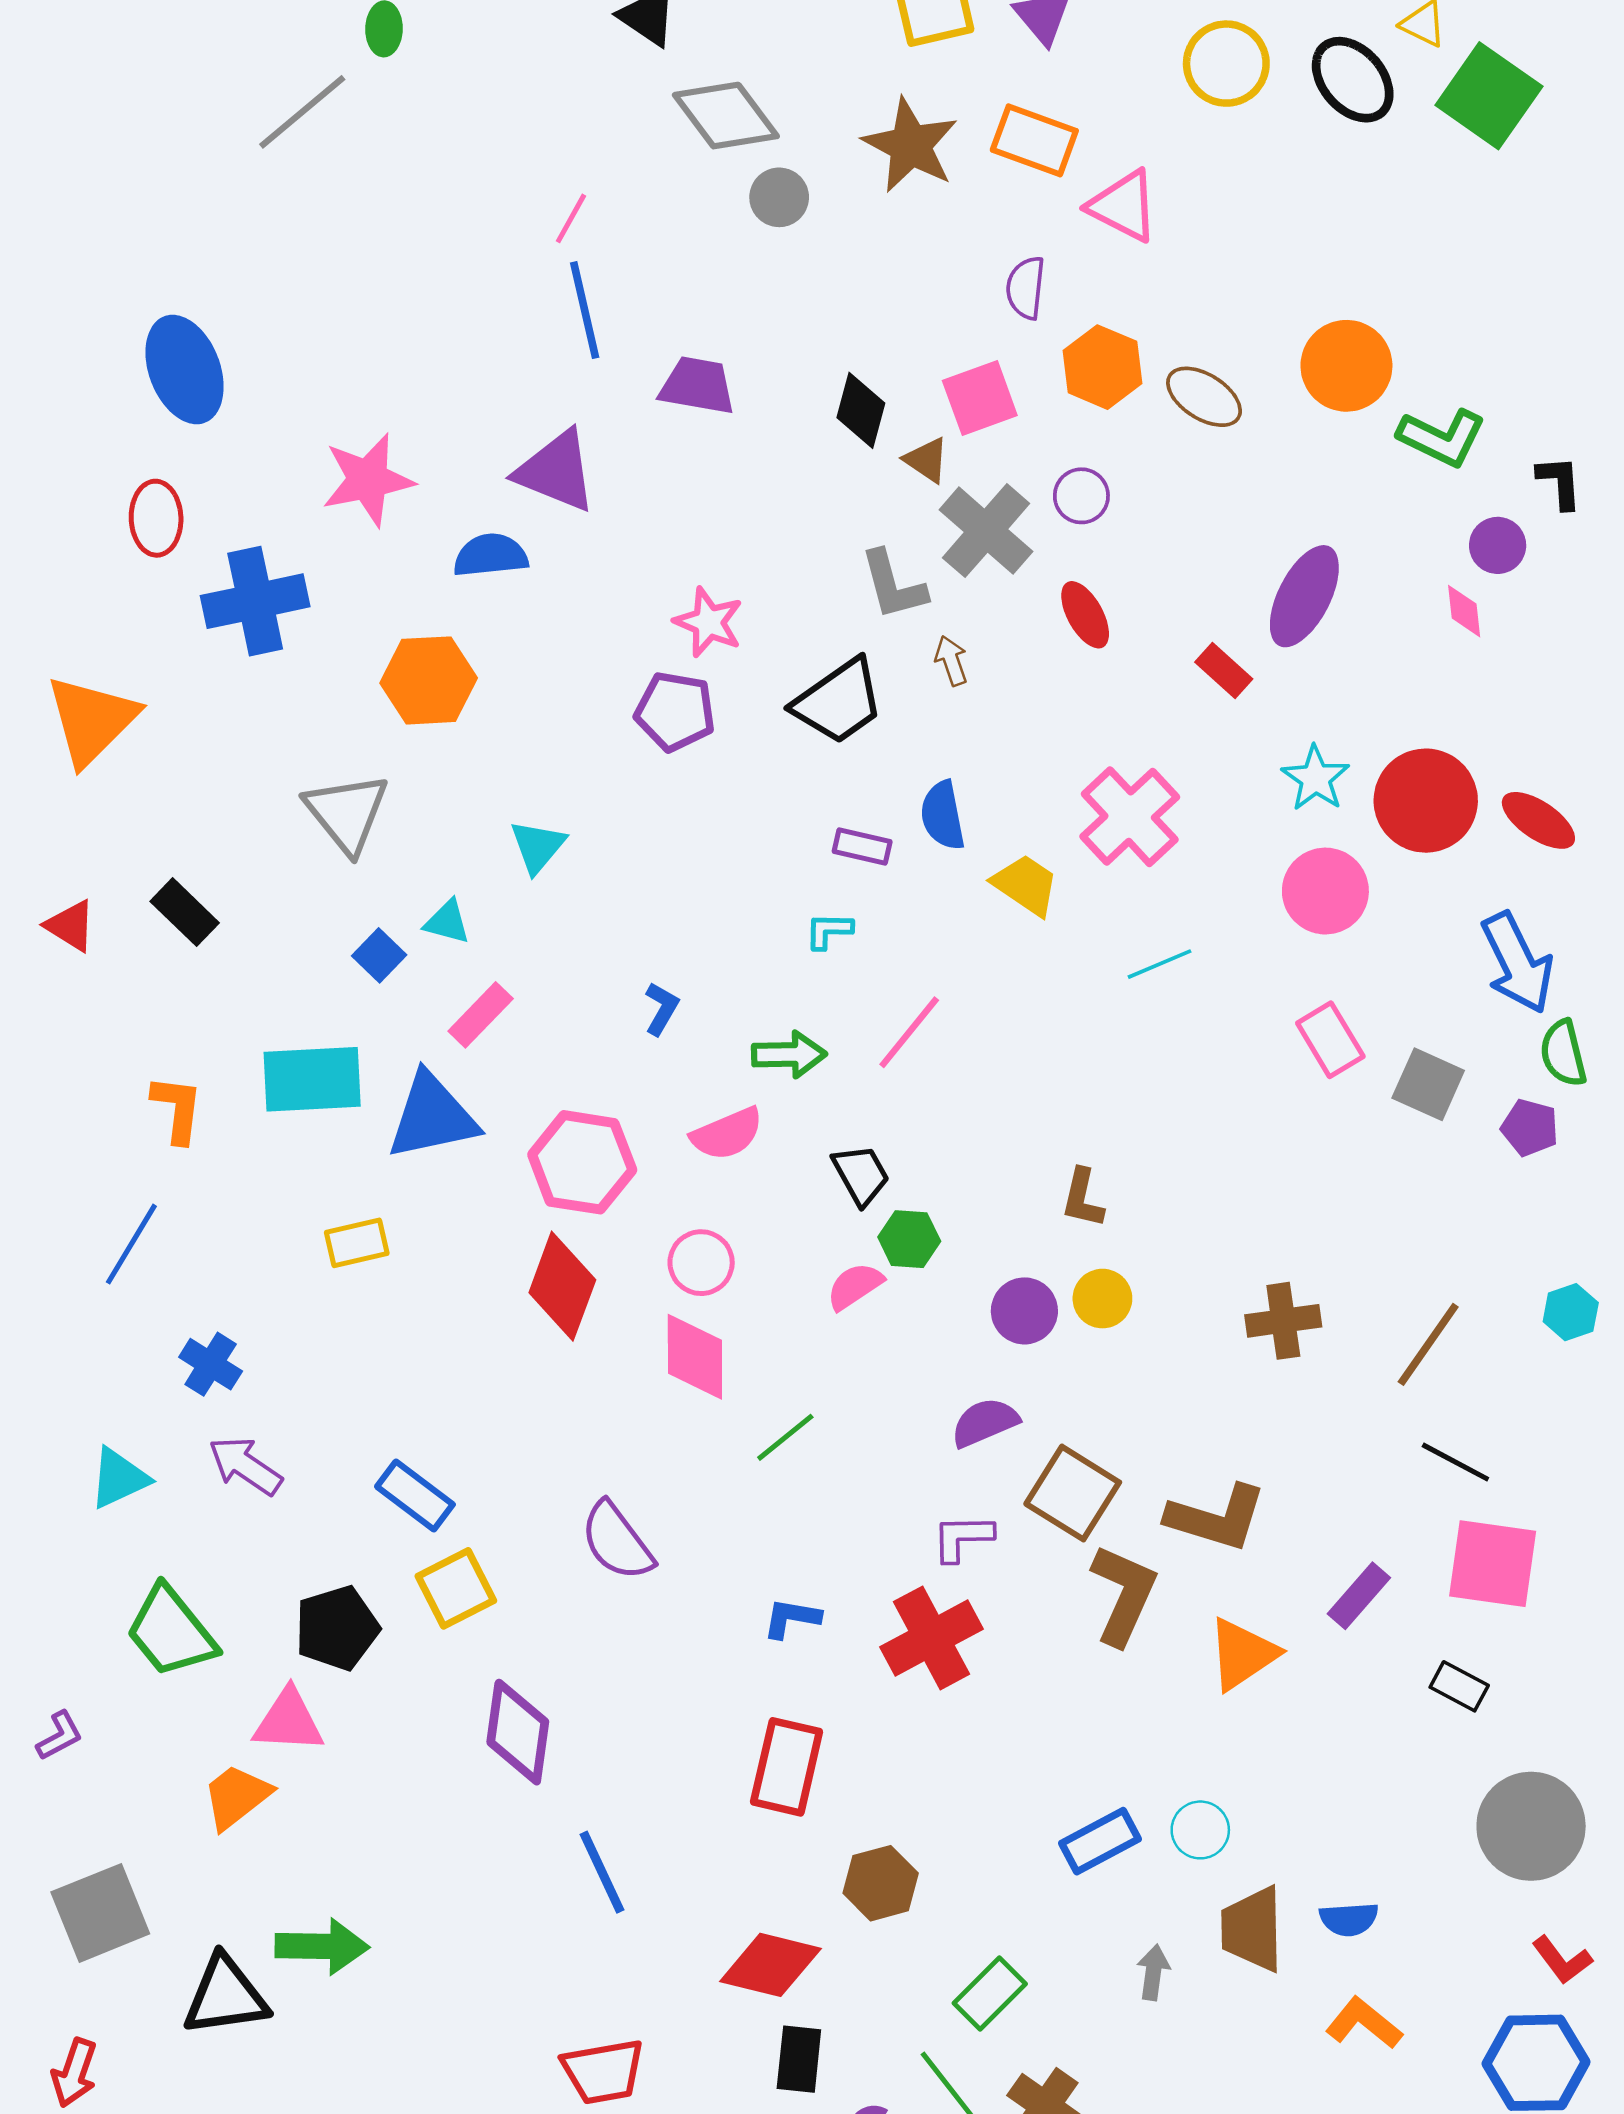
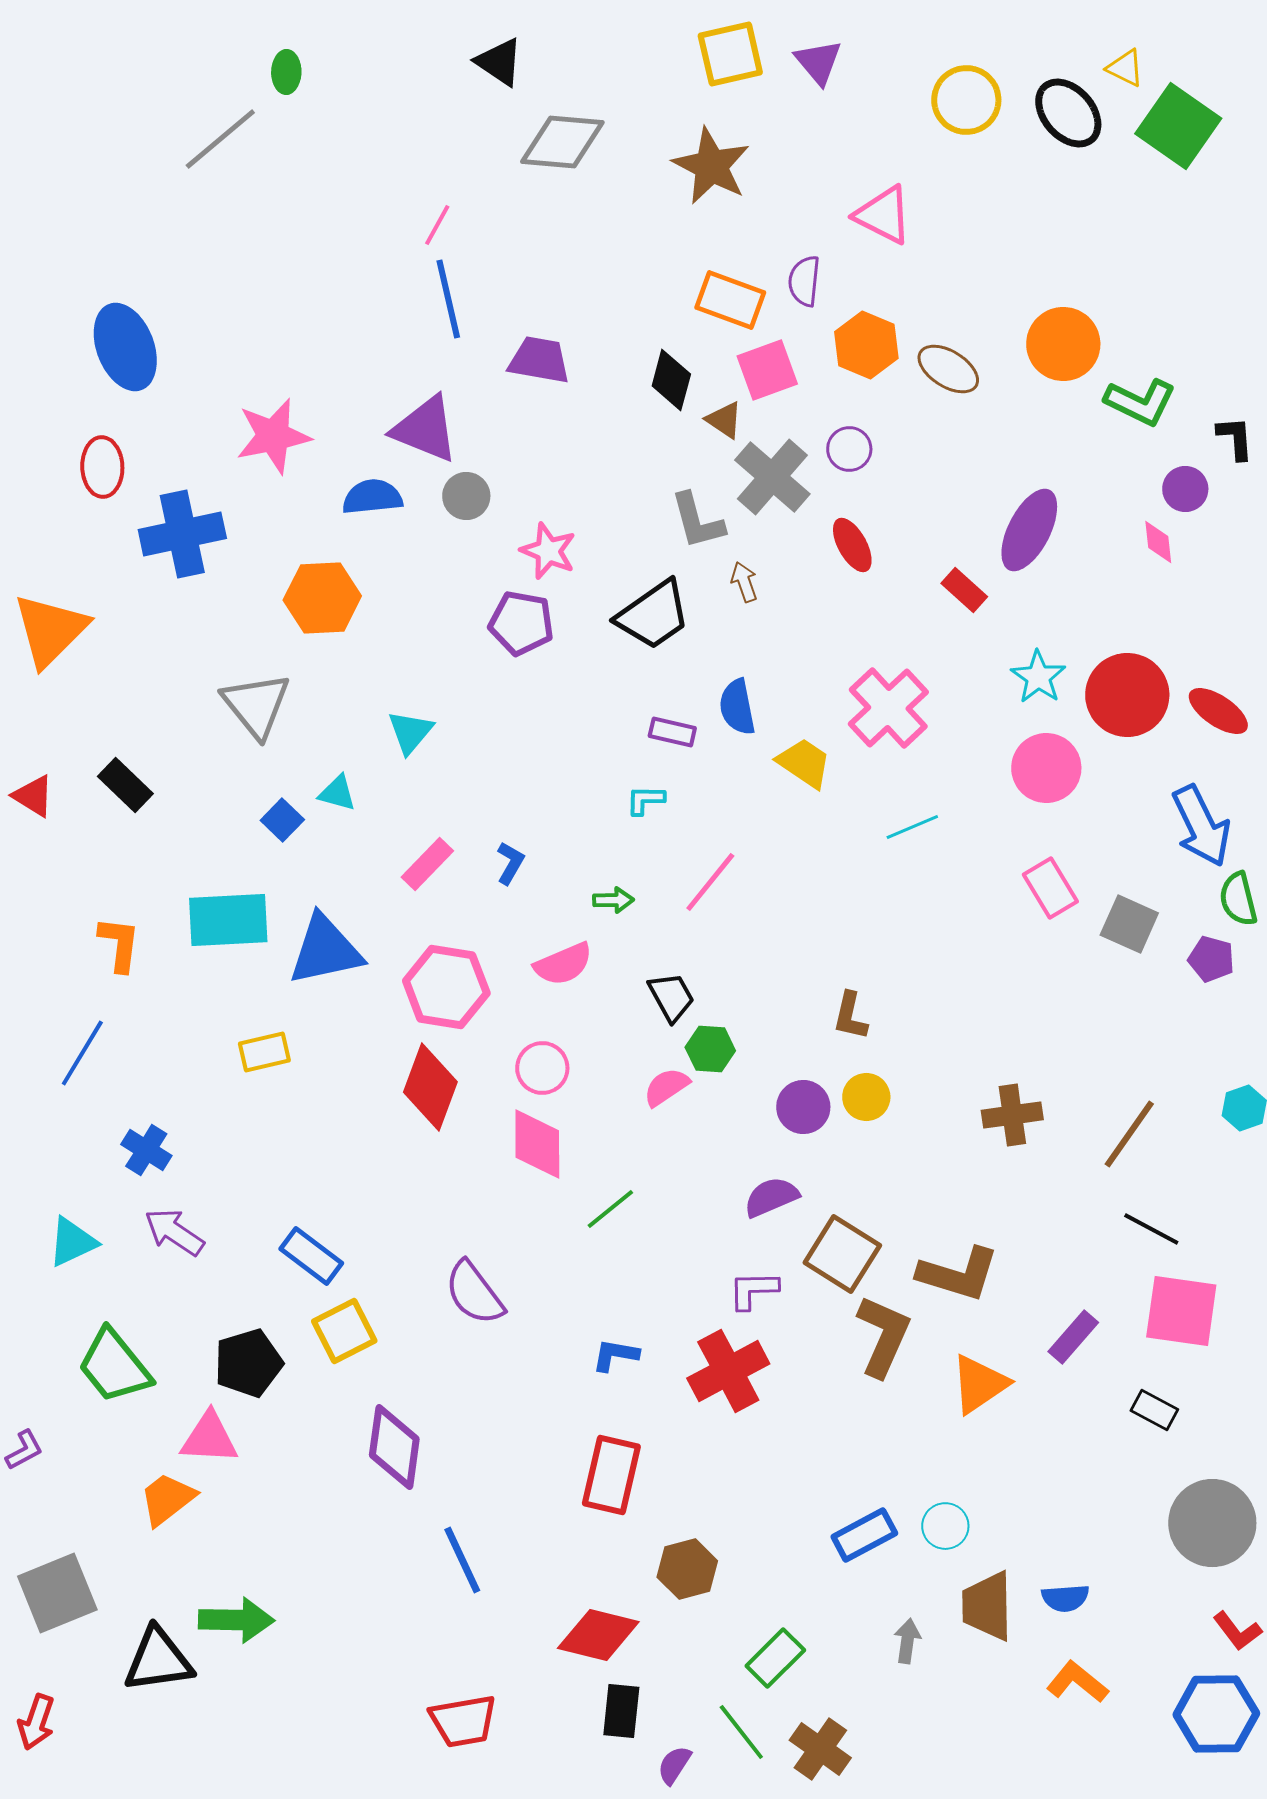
gray diamond: (726, 116) -> (562, 142), turned -48
orange rectangle: (1034, 140) -> (730, 300), moved
gray circle: (779, 197) -> (466, 496), moved
pink rectangle: (481, 1015) -> (427, 864), moved
green arrow: (789, 1055) -> (613, 900), size x0.7

